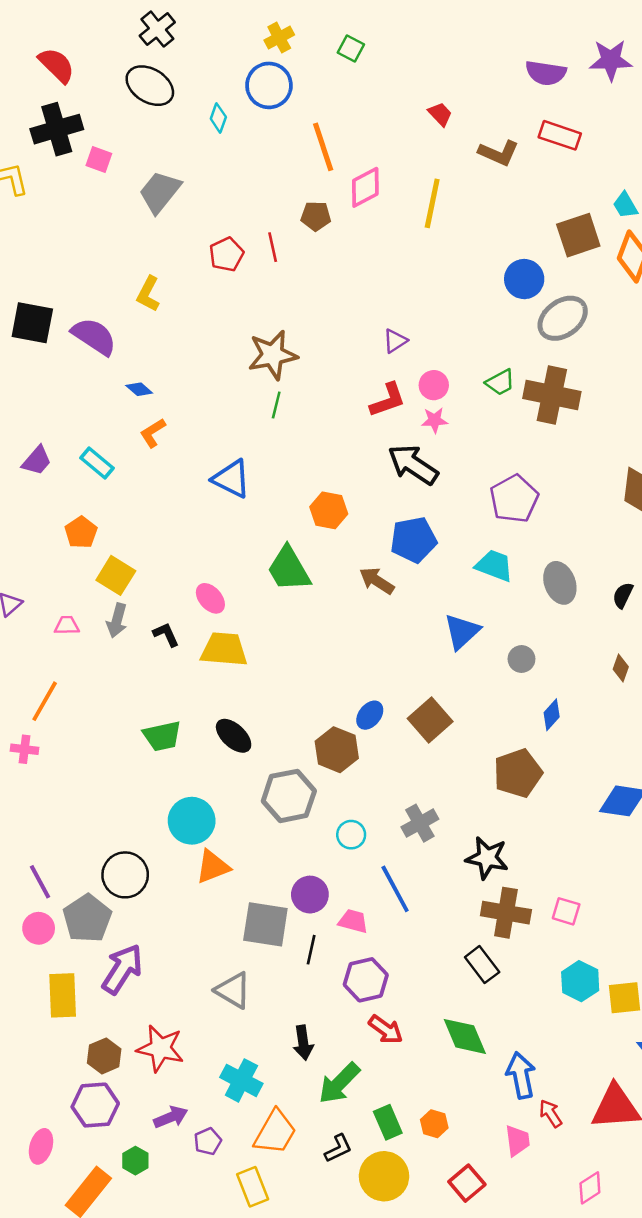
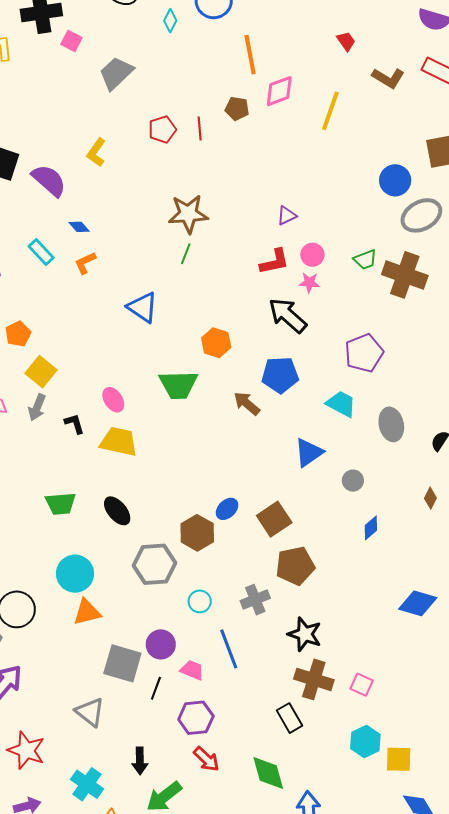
cyan rectangle: (97, 463) -> (41, 252), moved
green trapezoid: (289, 569) -> (178, 385), turned -69
brown pentagon: (518, 773) -> (295, 566), moved

